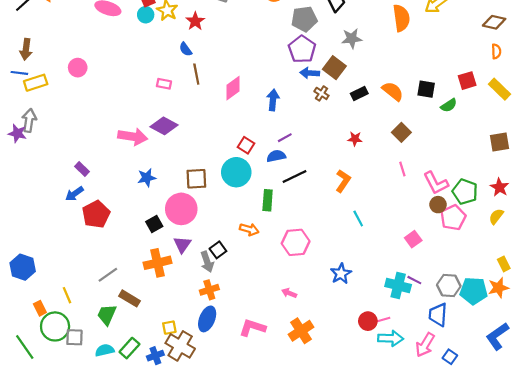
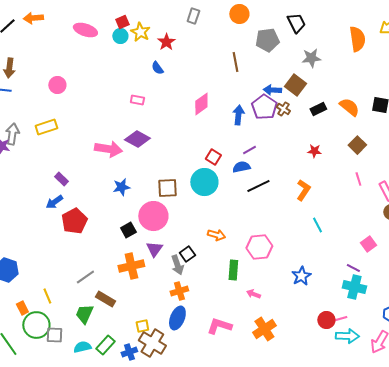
purple pentagon: (302, 49) -> (264, 107), moved
brown line: (196, 74) -> (235, 62), moved
yellow rectangle: (36, 83) -> (46, 127), moved
green rectangle: (268, 200) -> (233, 270), moved
purple line: (414, 280) -> (353, 268), moved

